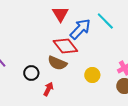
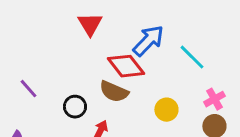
red triangle: (60, 14) -> (90, 24), moved
cyan line: (105, 21) -> (192, 57), moved

